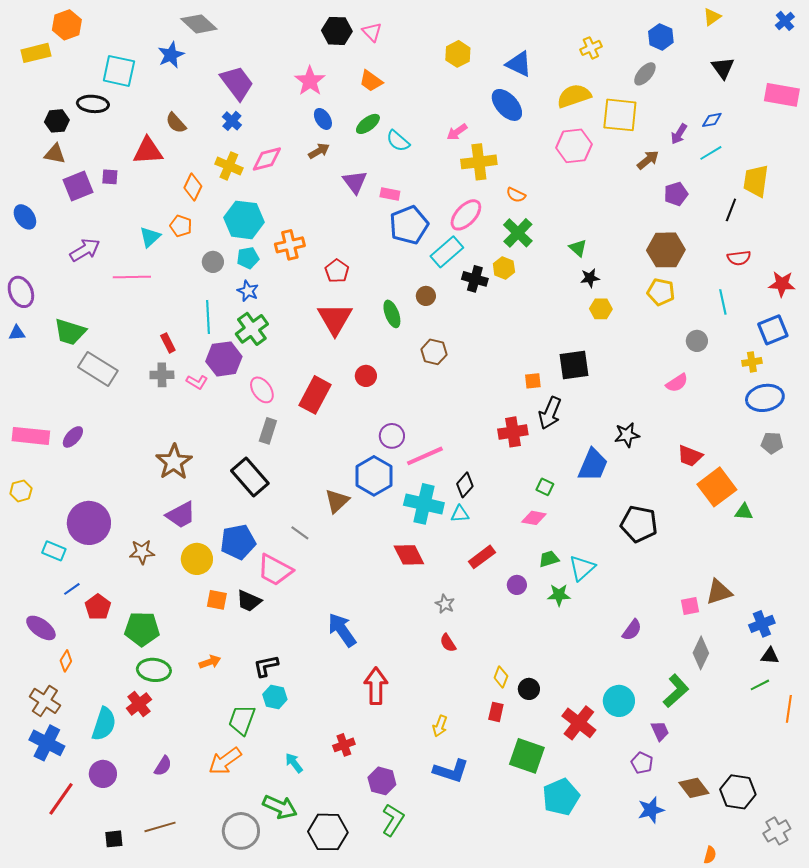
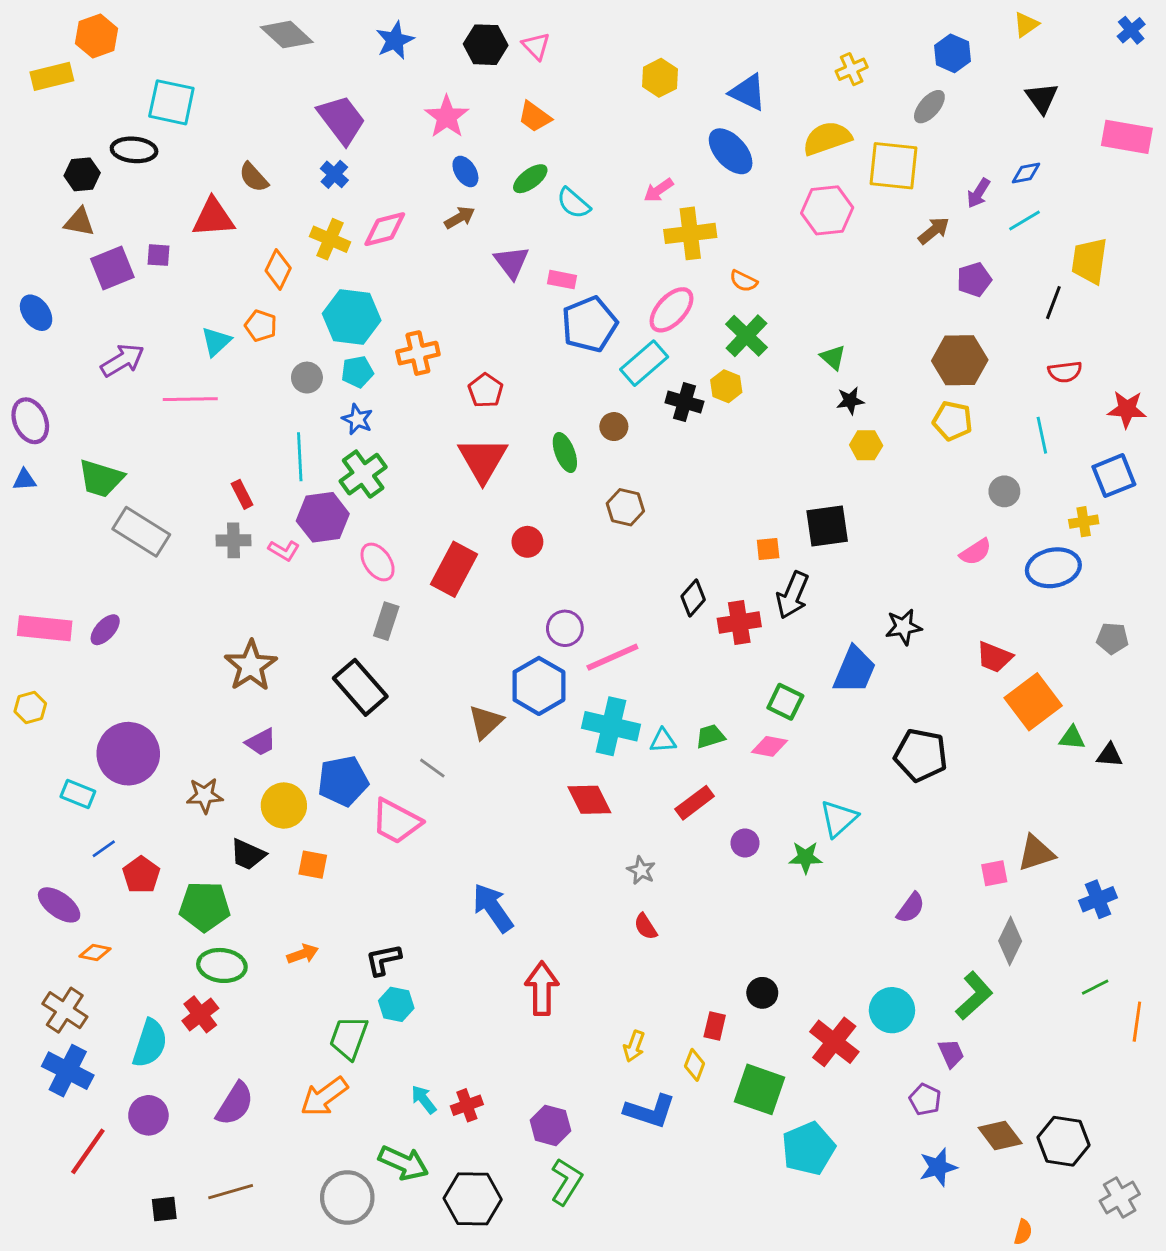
blue star: (171, 55) -> (395, 40), moved
blue ellipse: (765, 398) -> (1053, 568), moved
black diamond: (465, 485) -> (693, 598), moved
green square: (545, 487) -> (785, 702), size x1.4
purple trapezoid: (181, 515) -> (261, 742), size x0.7
green trapezoid: (549, 559) -> (710, 736), moved
black trapezoid: (249, 601) -> (248, 855), moved
black triangle: (770, 656) -> (1110, 755), moved
orange diamond: (66, 661) -> (95, 953), turned 70
yellow diamond: (501, 677) -> (695, 1065), moved
red cross: (344, 745) -> (467, 1105), moved
purple semicircle: (163, 766) -> (235, 1104), size x1.5

